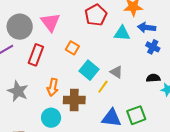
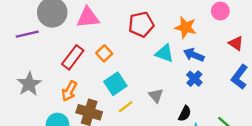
pink triangle: (50, 22) -> (88, 17), turned 45
red rectangle: (36, 55) -> (73, 57), moved
gray triangle: (116, 72) -> (156, 96), moved
black semicircle: (153, 78) -> (185, 114), turned 104

